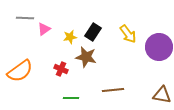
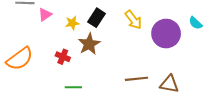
brown star: (86, 57) -> (89, 44), turned 30
brown line: (113, 90) -> (137, 79), moved

